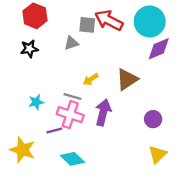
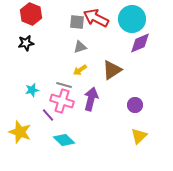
gray triangle: (71, 43) -> (80, 47), moved
purple line: (54, 130) -> (48, 115), turned 64

